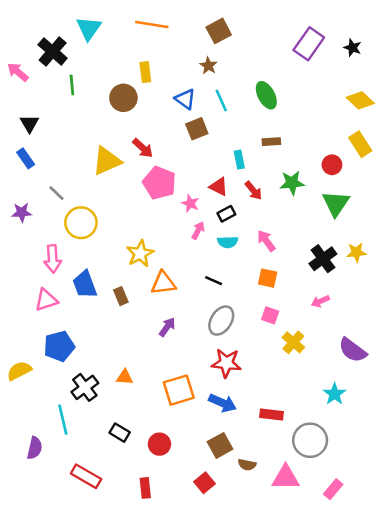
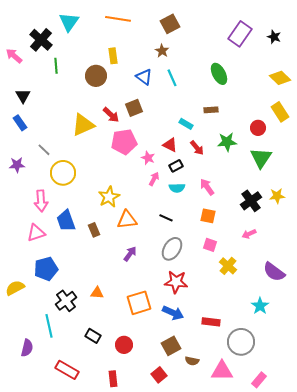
green ellipse: (266, 95) -> (219, 74), moved
brown square: (197, 129) -> (134, 108), moved
cyan rectangle: (239, 160) -> (186, 124), turned -48
pink pentagon: (159, 183) -> (124, 142), turned -30

